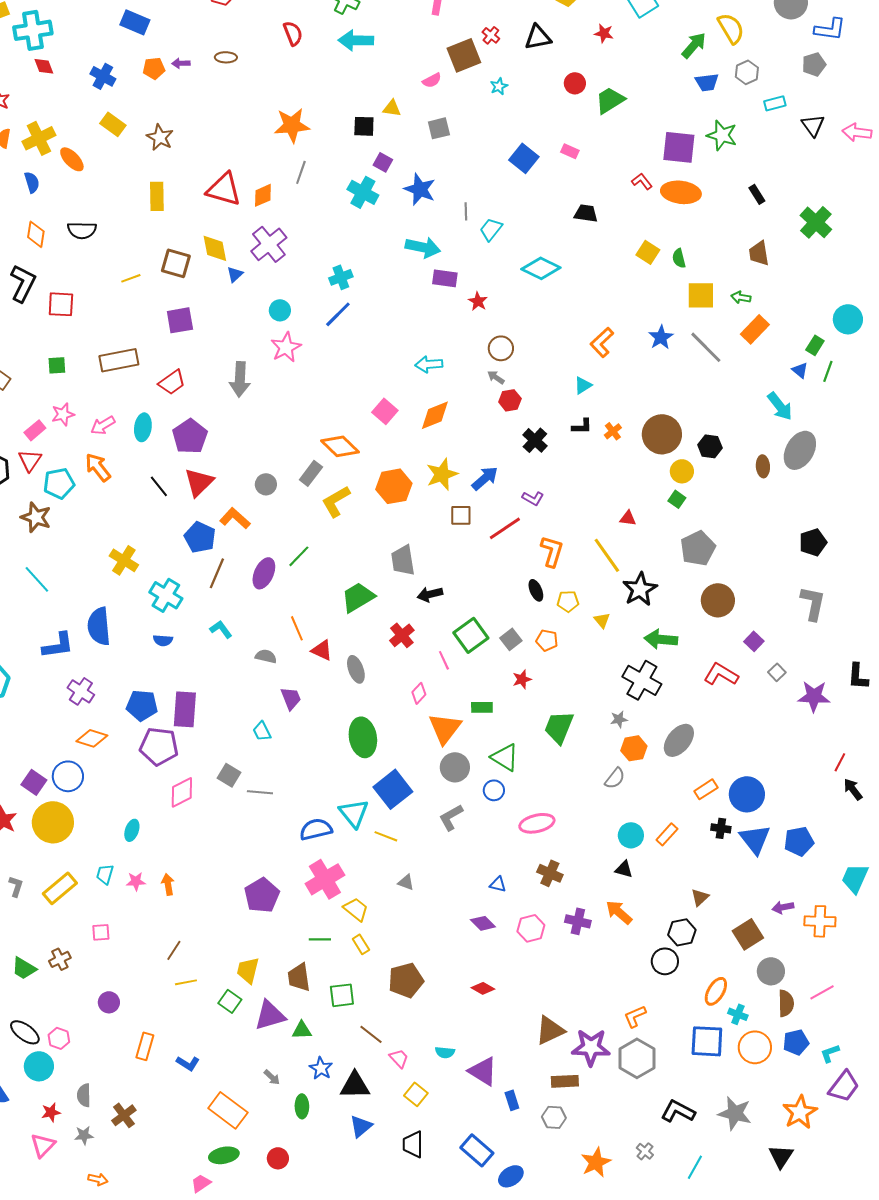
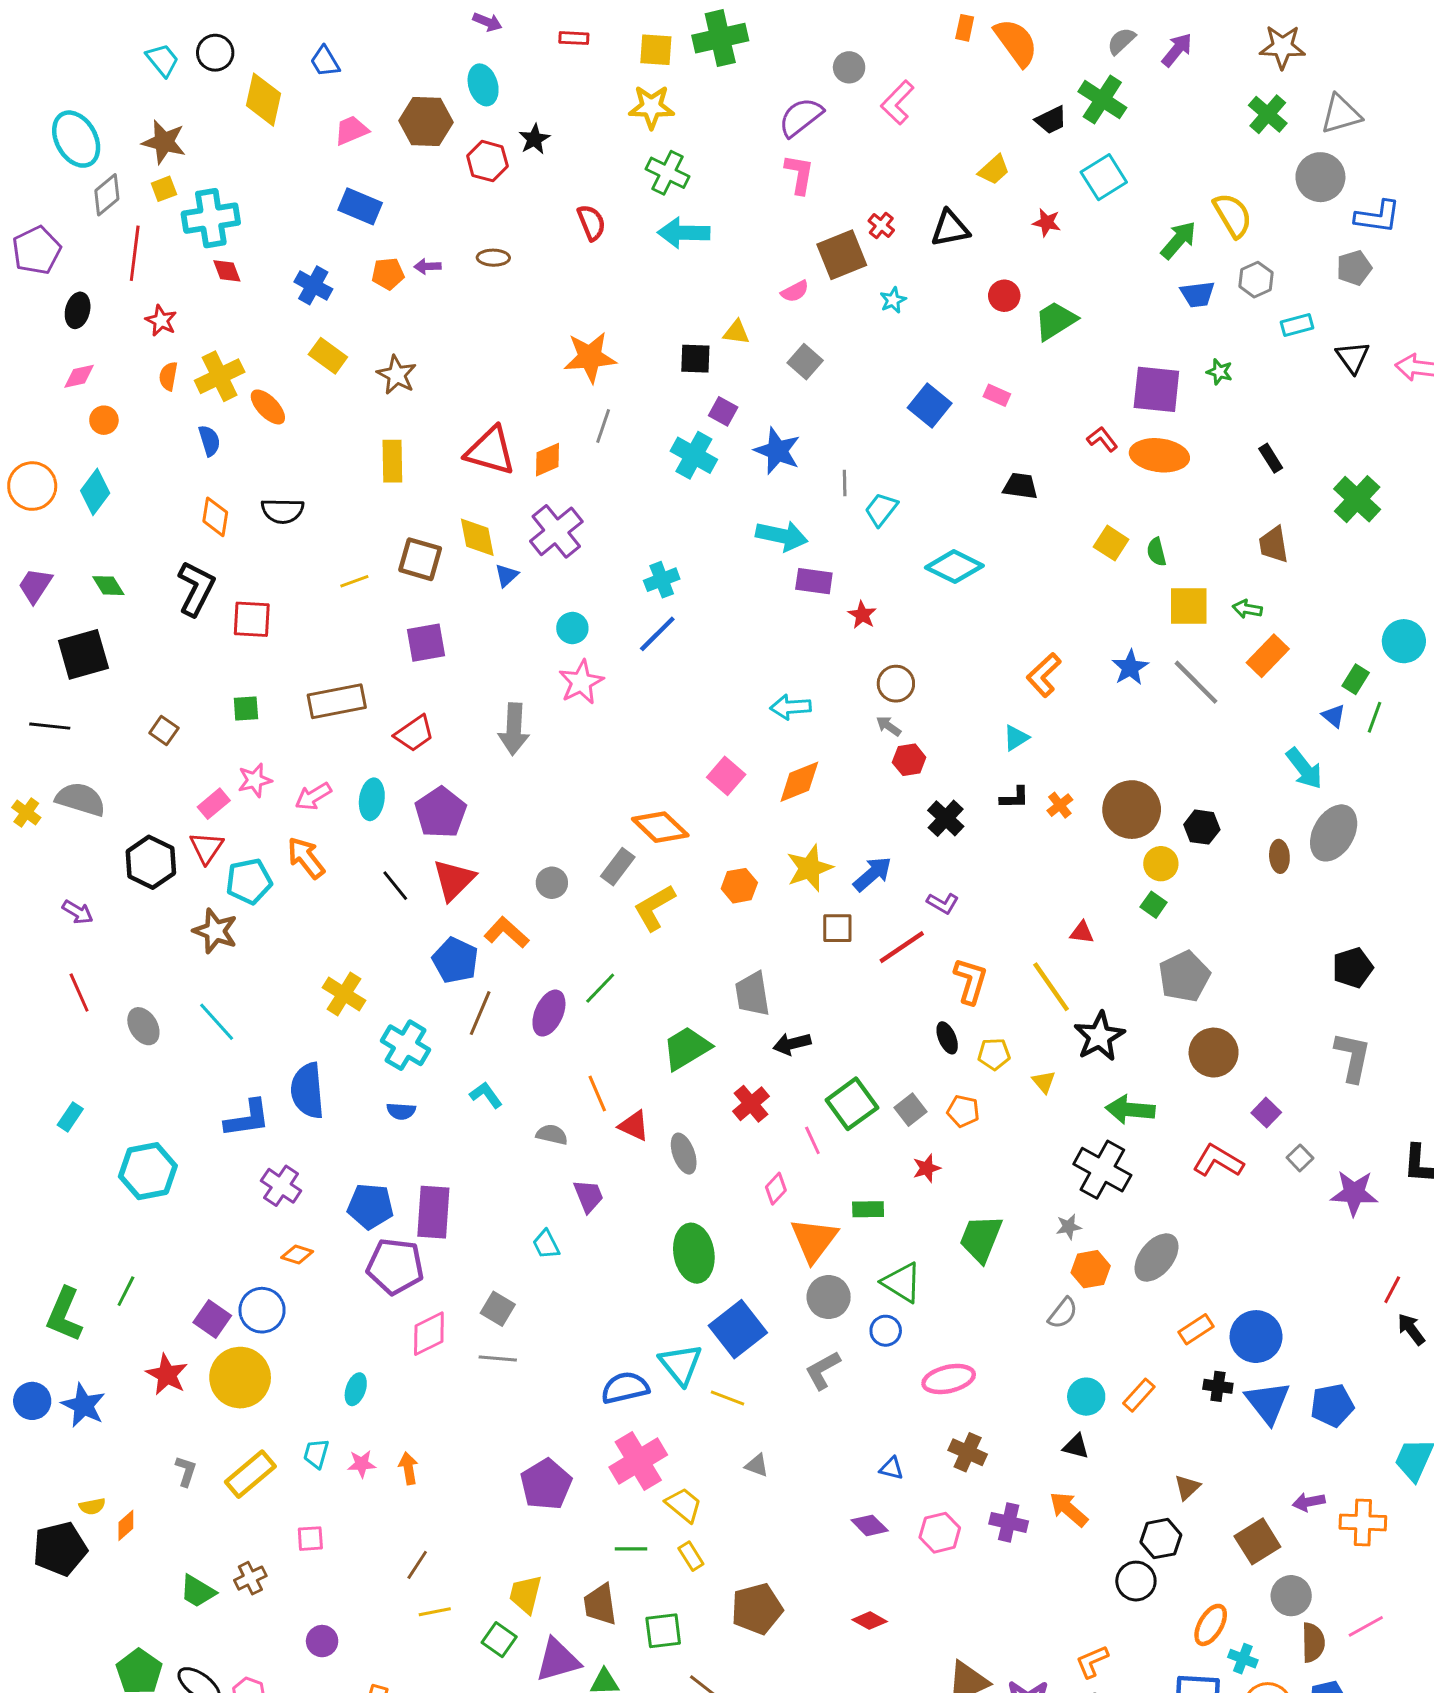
gray square: (439, 128) -> (805, 362), turned -35
green star: (722, 135) -> (1219, 372), size x0.6
orange hexagon: (394, 486) -> (739, 886), size x0.7
orange diamond: (92, 738) -> (297, 1255), size x0.7
gray line: (260, 792) -> (498, 1358), moved

